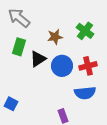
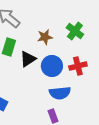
blue semicircle: (85, 93) -> (60, 93), moved

